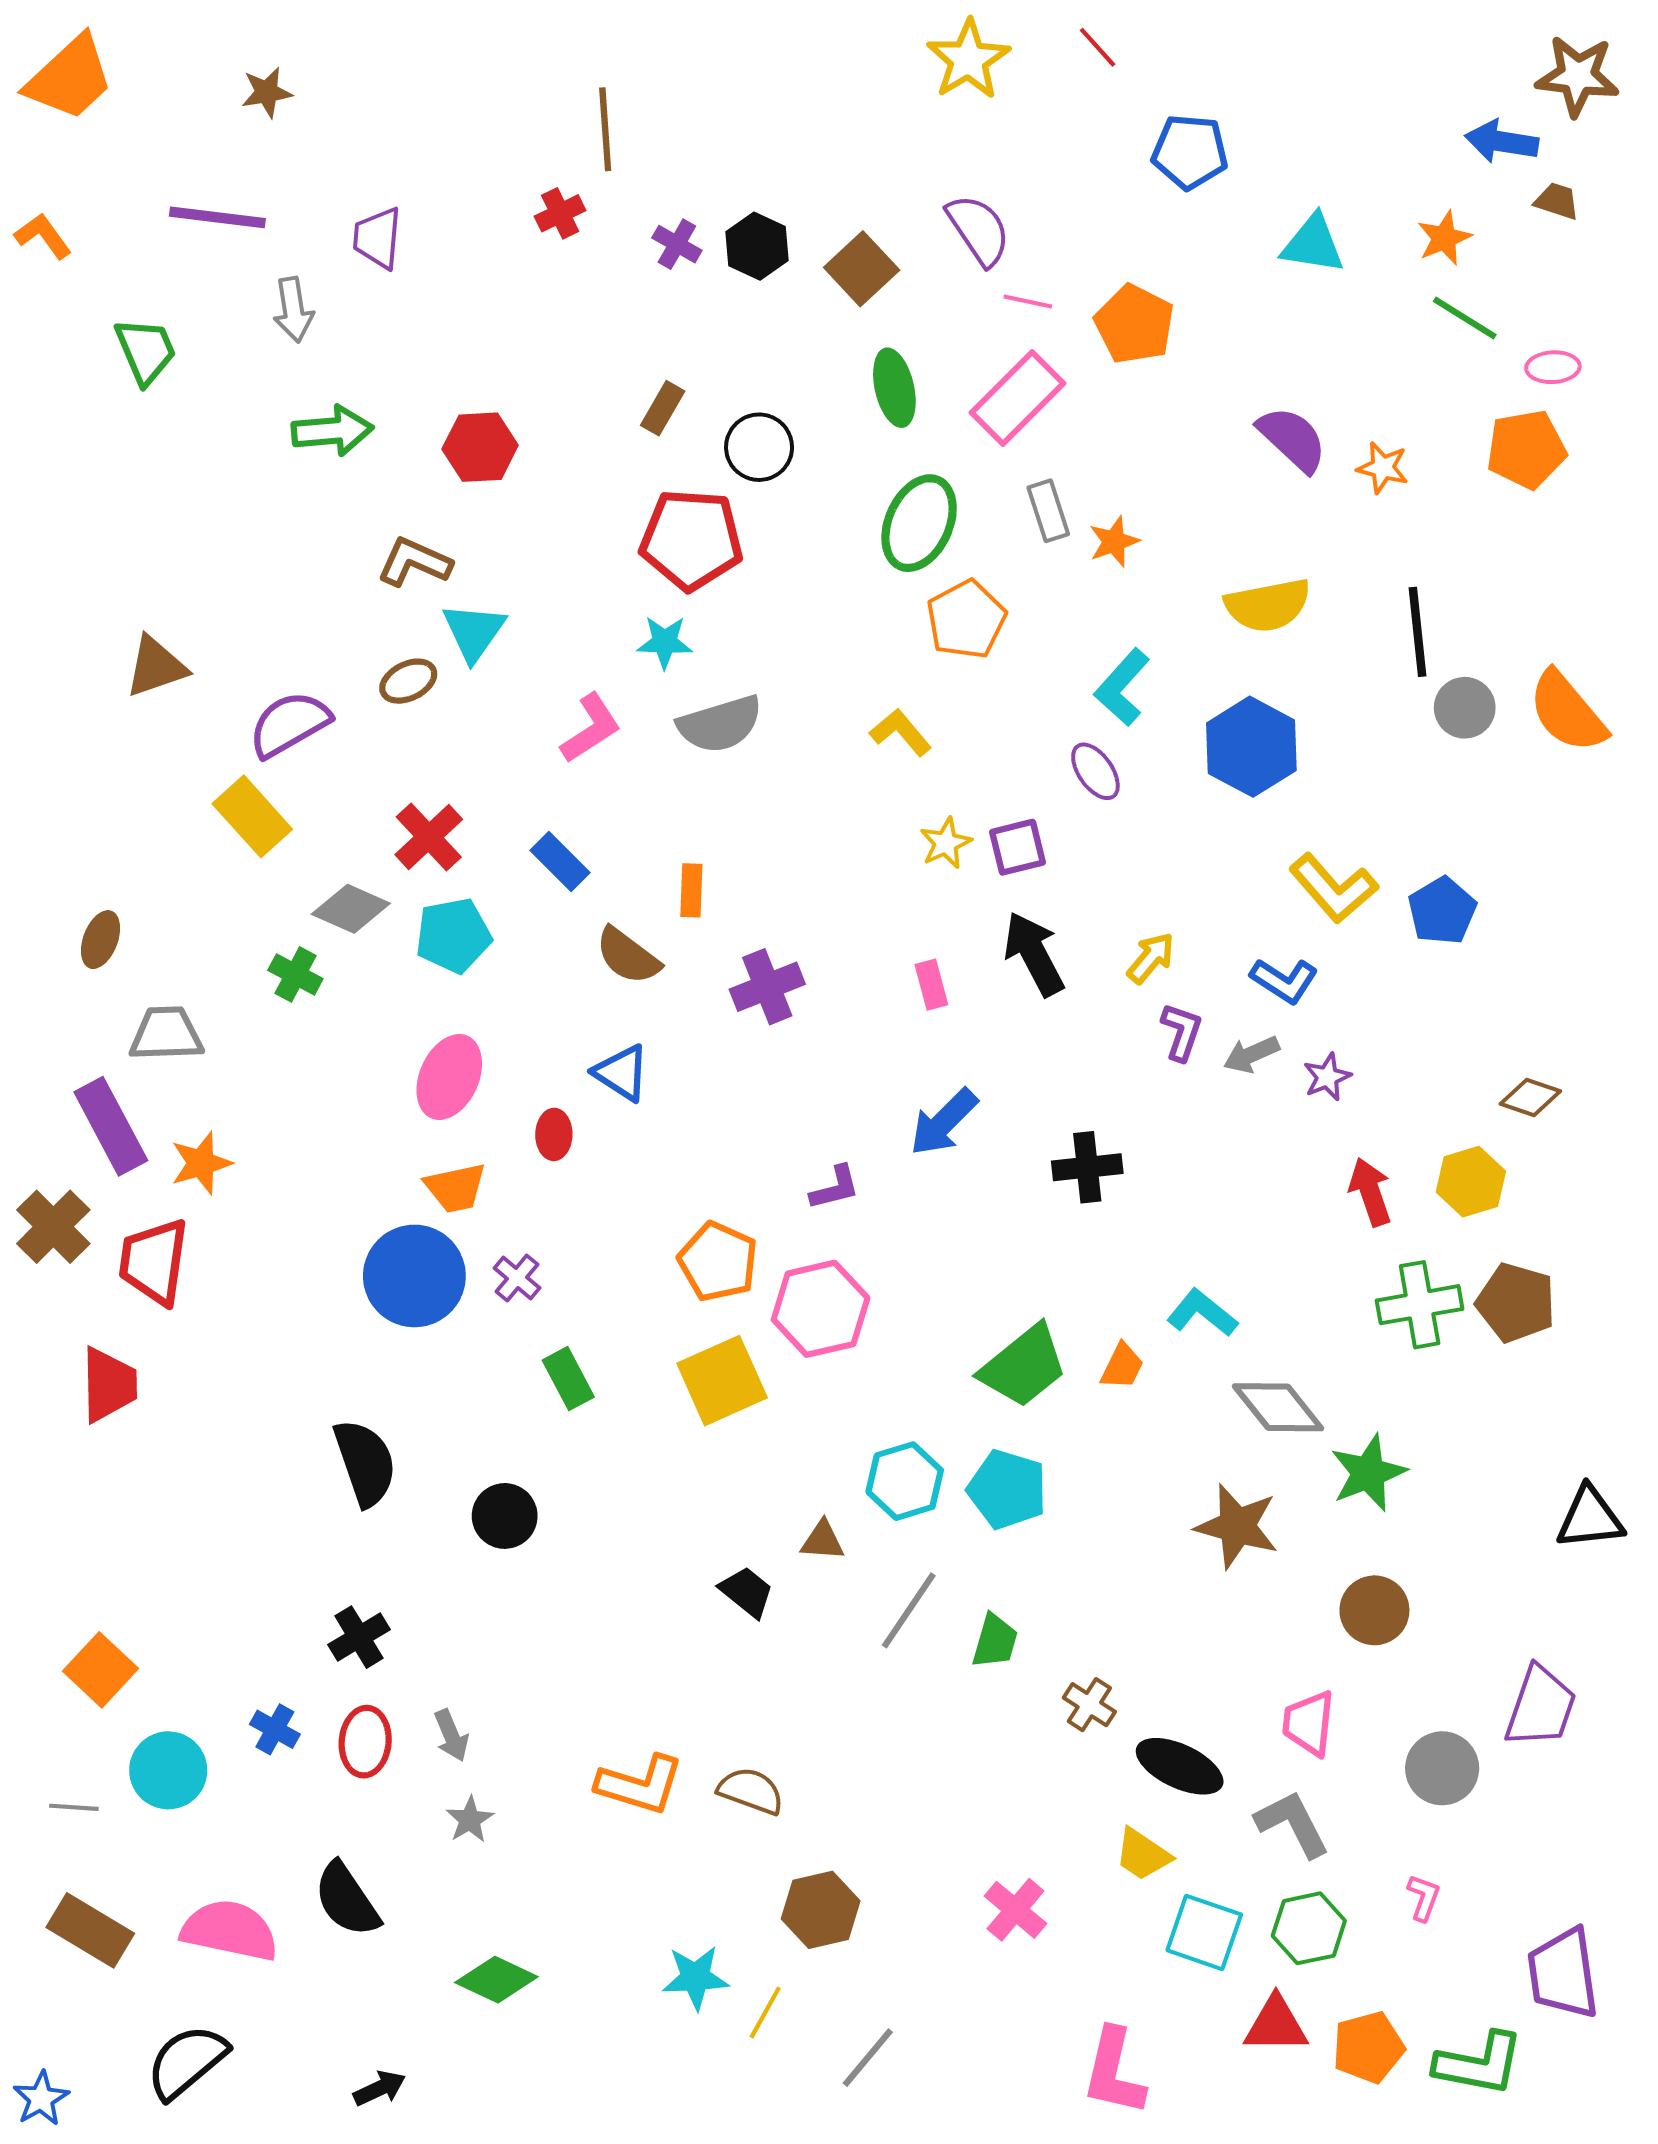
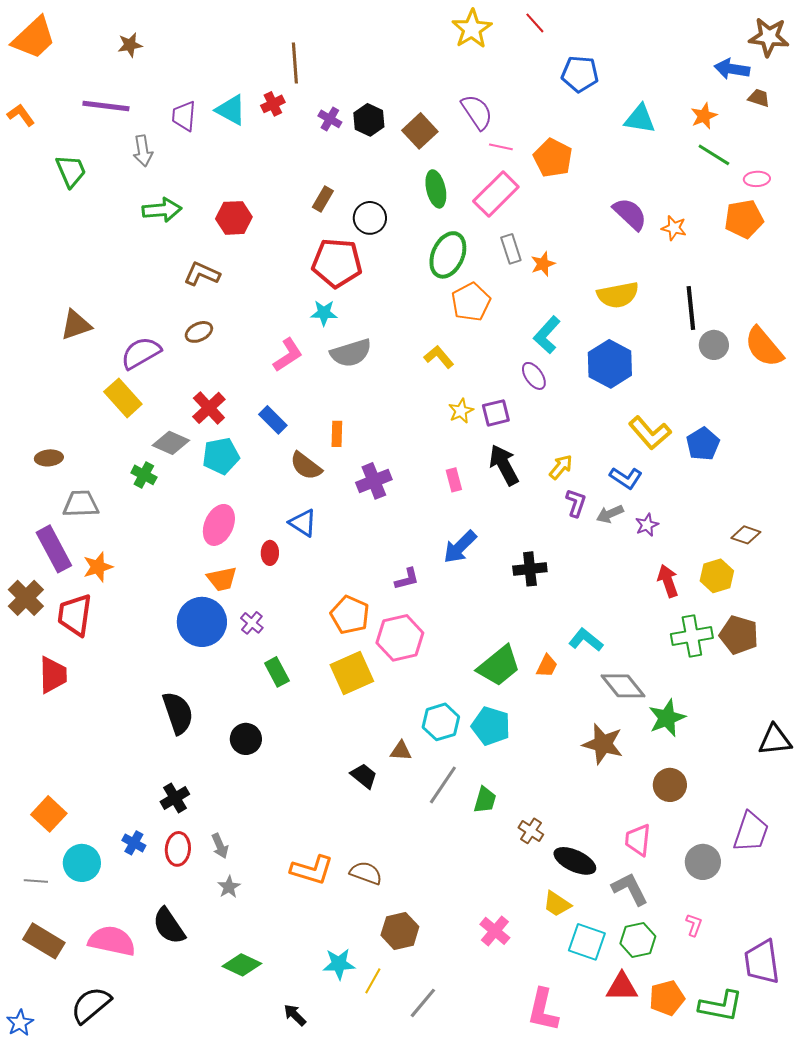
cyan triangle: (474, 632) -> (231, 110), moved, turned -36
brown ellipse: (101, 940) -> (49, 458), turned 64
black arrow: (380, 2088) -> (295, 1015), moved, turned -110

